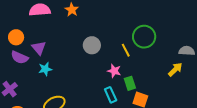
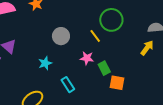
cyan star: (45, 69) -> (45, 63), moved
cyan rectangle: (111, 95) -> (68, 85), moved

